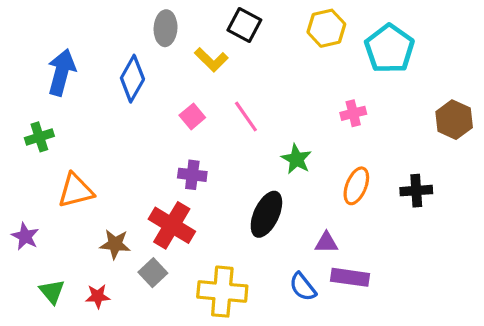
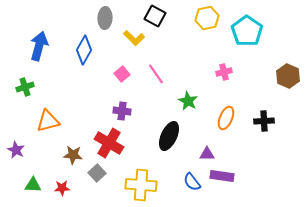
green triangle: (52, 292) -> (33, 185), turned -48

